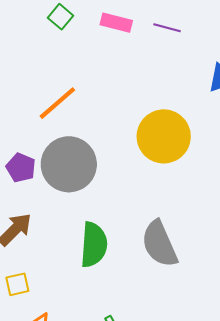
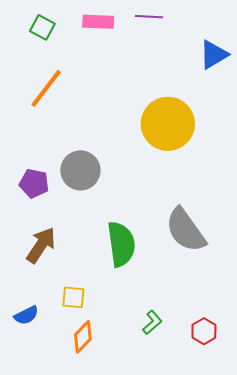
orange line: (57, 103) -> (46, 88), moved
gray circle: (69, 164) -> (80, 170), size x0.7
yellow square: (17, 284) -> (73, 297), moved, turned 30

